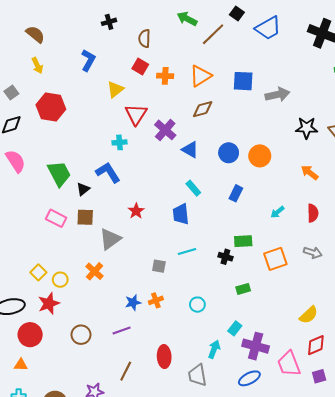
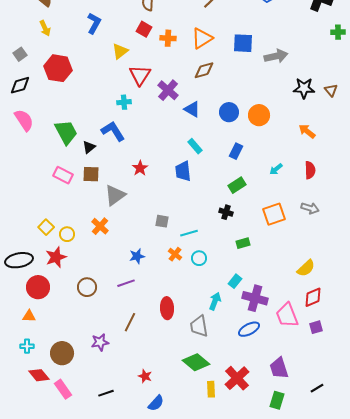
green rectangle: (243, 241) -> (237, 185), moved, turned -30
cyan line: (187, 252) -> (189, 233), moved
orange cross: (156, 300) -> (175, 254), moved, turned -32

